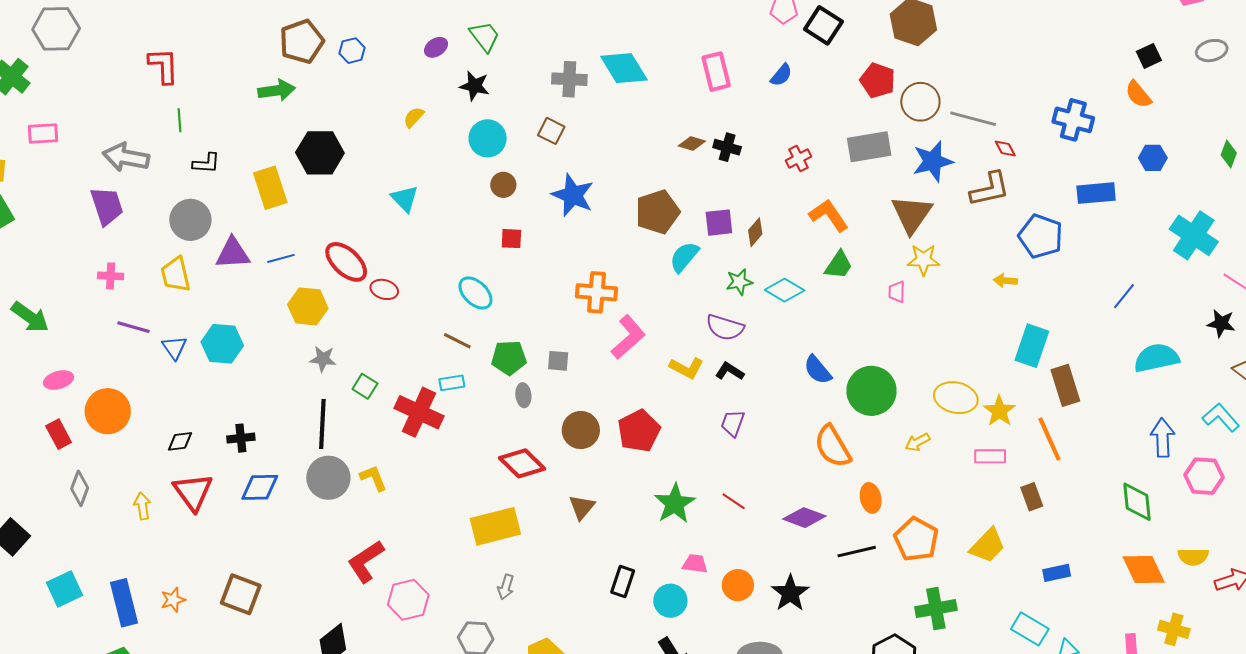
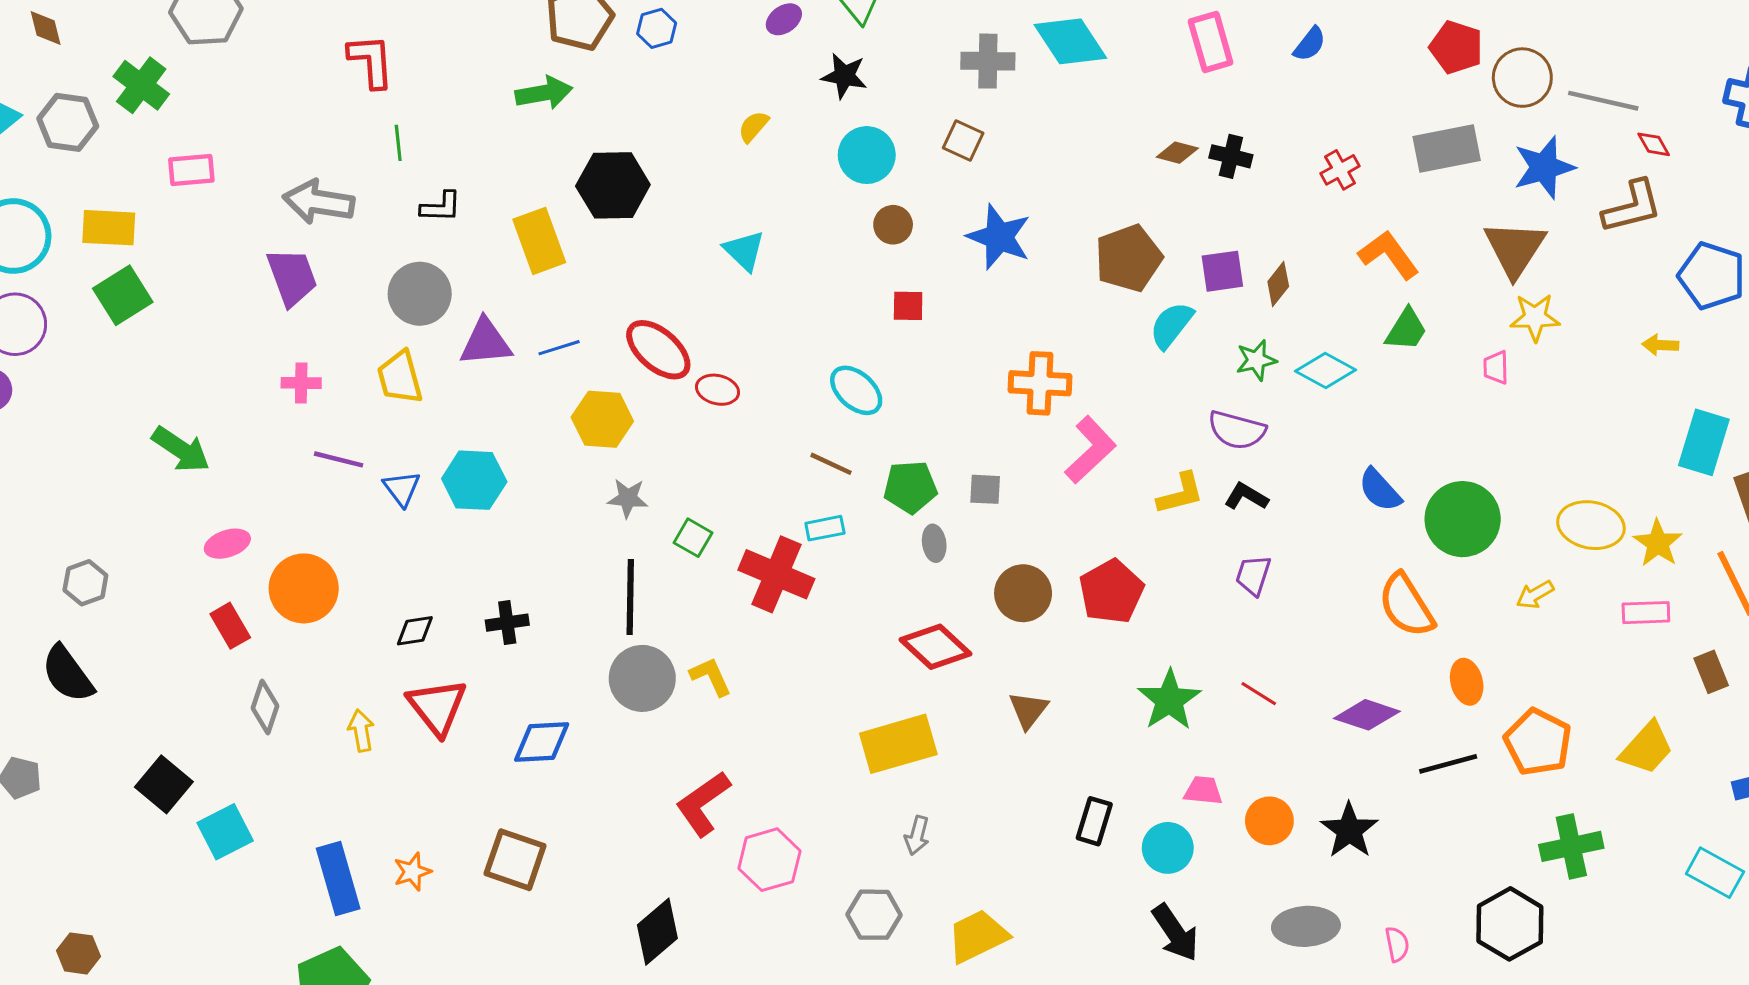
yellow L-shape: (686, 368) -> (1180, 494), turned -40
blue diamond: (260, 487) -> (542, 742), moved
cyan square: (65, 589) -> (225, 832), moved

